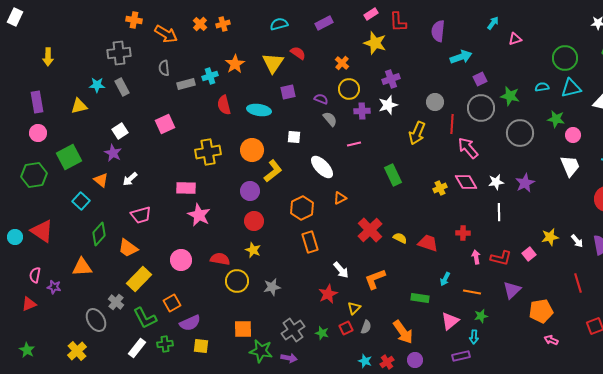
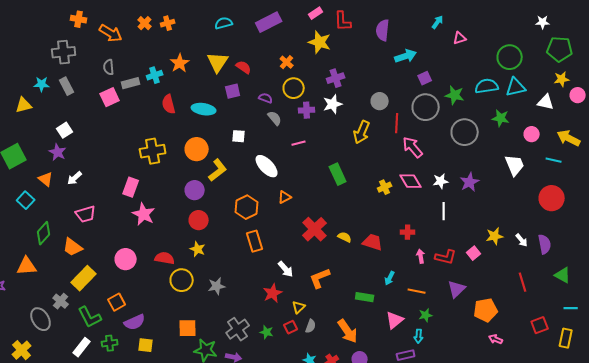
purple rectangle: (324, 23) -> (269, 22), size x1.4
red semicircle: (298, 53) -> (244, 67), moved
cyan semicircle: (542, 87) -> (487, 86), size x1.6
pink square: (165, 124) -> (110, 97), moved
pink circle: (573, 135) -> (532, 134), moved
pink rectangle: (186, 188) -> (131, 187), turned -72

